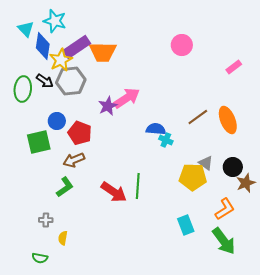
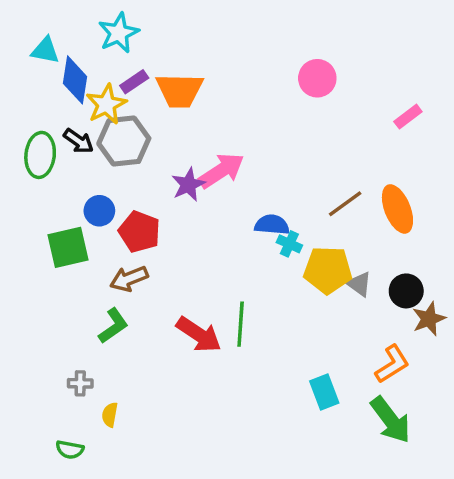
cyan star: (55, 21) -> (119, 33), moved, turned 30
cyan triangle: (26, 29) -> (45, 50), turned -36
purple rectangle: (77, 47) -> (134, 82), size x0.6
yellow pentagon: (193, 177) -> (328, 270), moved

